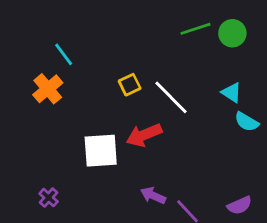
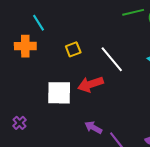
yellow square: (130, 85) -> (73, 49), moved
orange cross: (48, 89) -> (25, 46), turned 35

